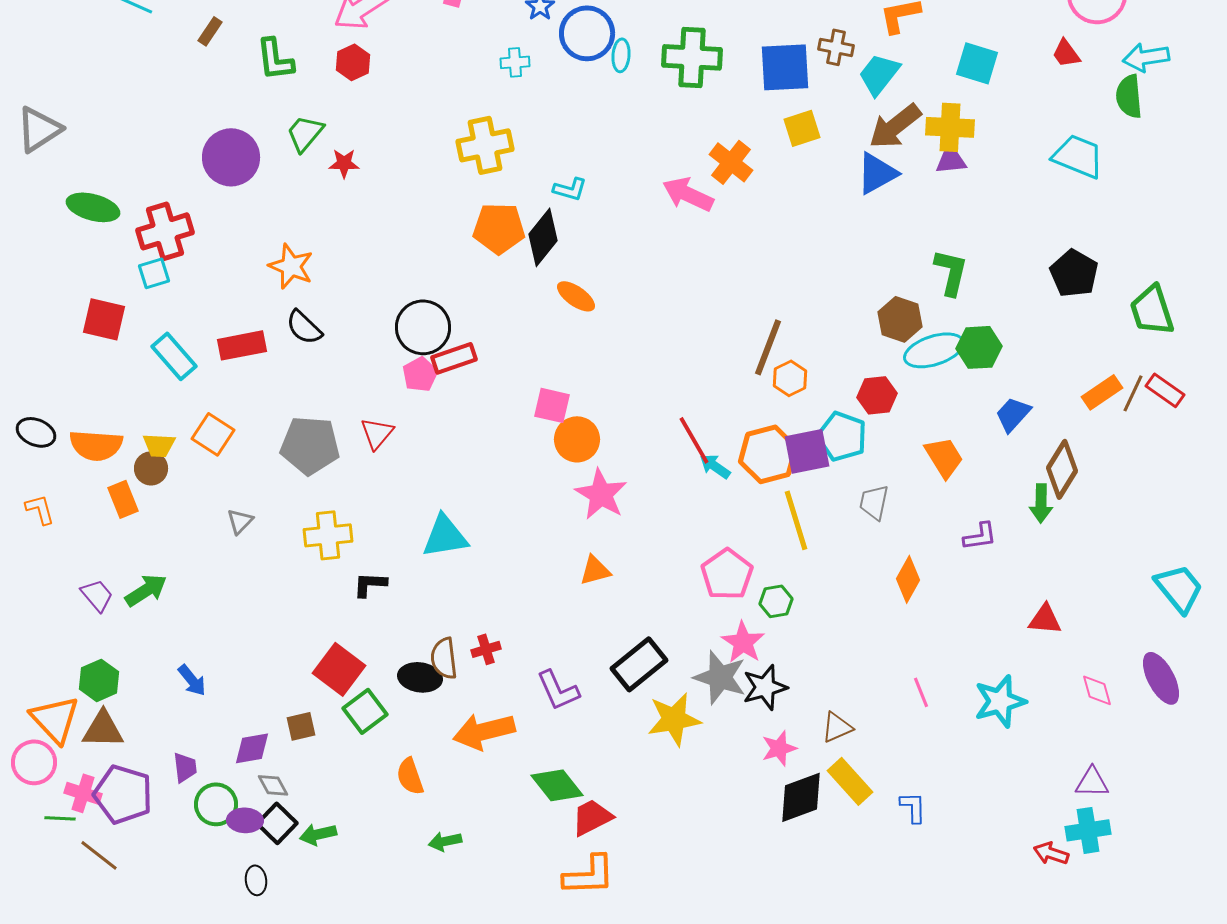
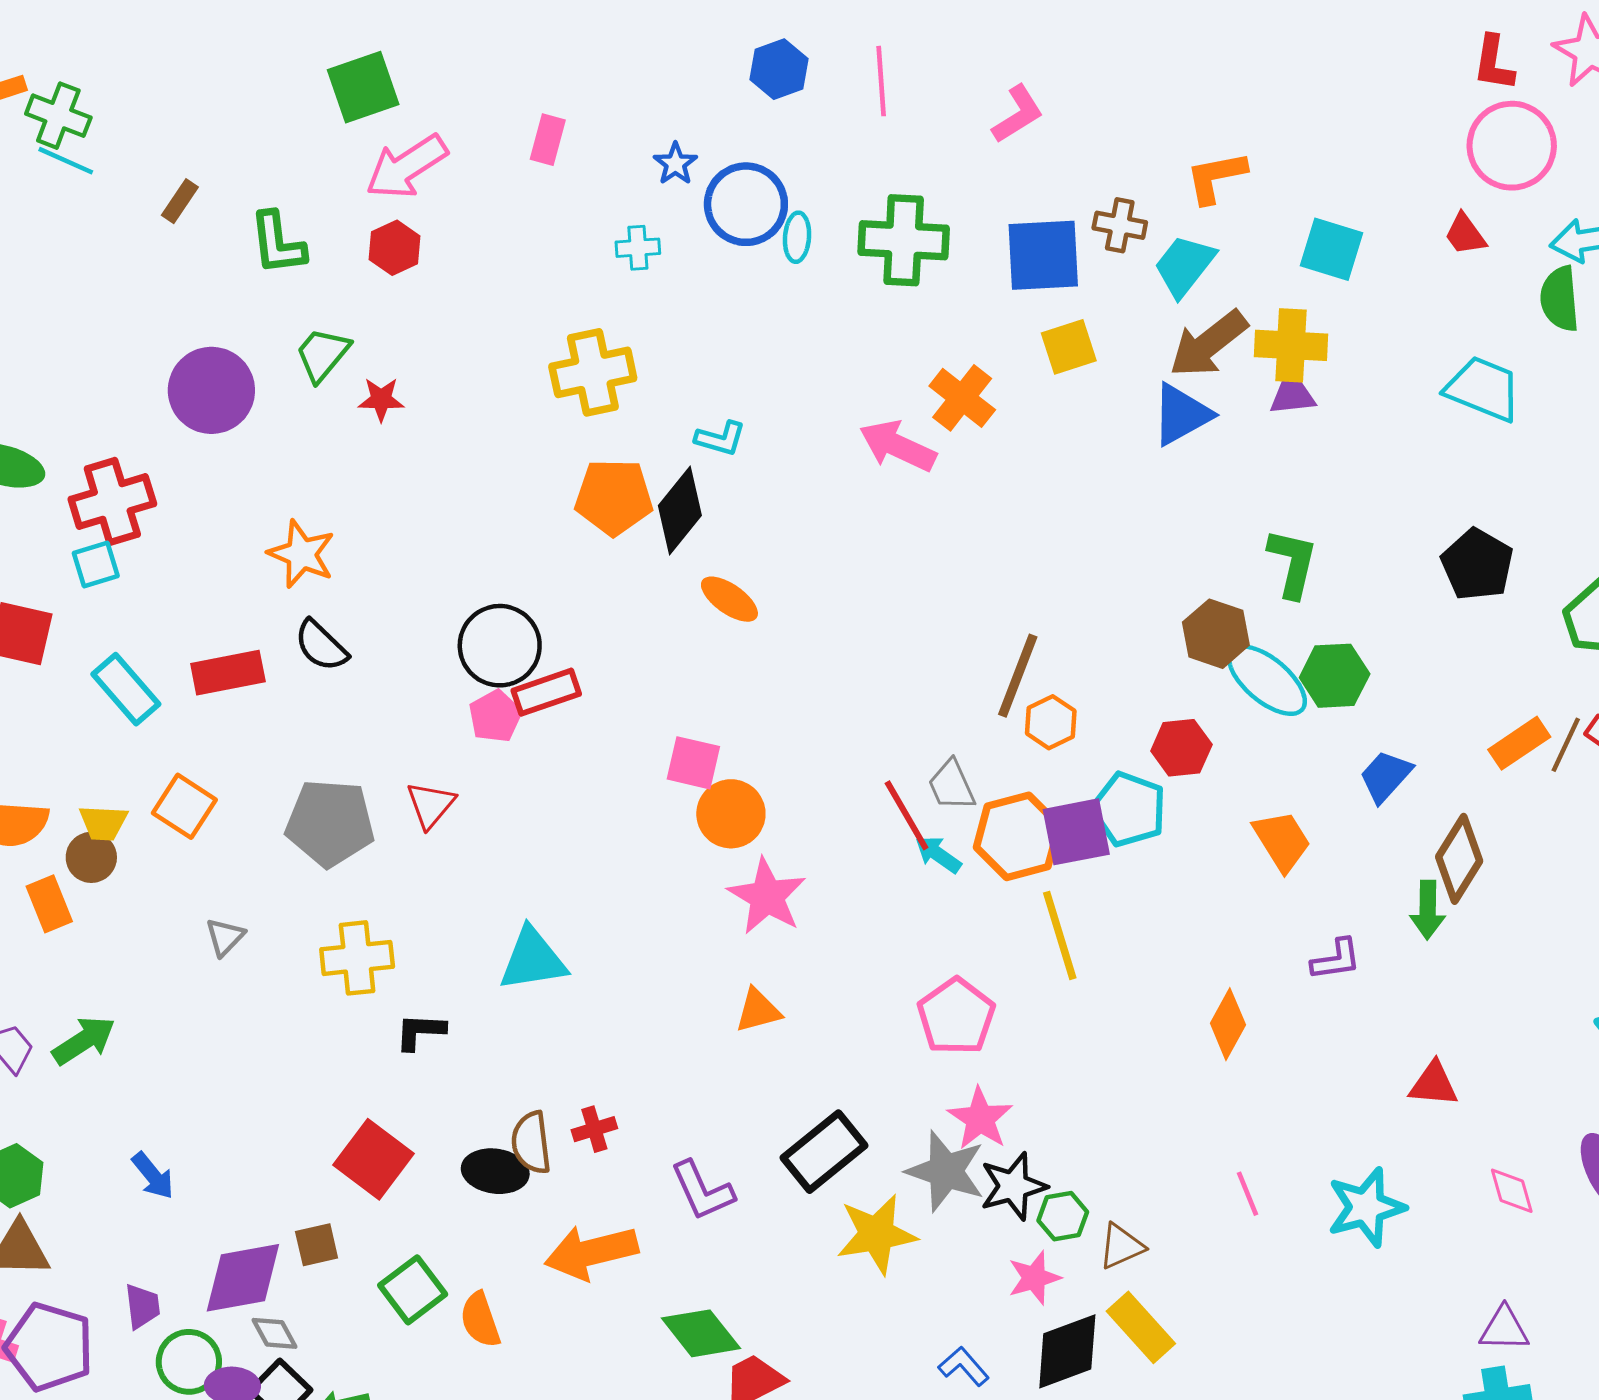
cyan ellipse: (934, 350) -> (1267, 680), turned 58
gray trapezoid: (874, 502) -> (952, 785), moved, turned -36
green hexagon: (776, 601) -> (1063, 1216), moved
green square: (365, 711) -> (413, 1290), moved
purple diamond: (252, 748) -> (243, 1278), size x1.5
blue L-shape: (913, 807) -> (964, 1366), moved, turned -40

